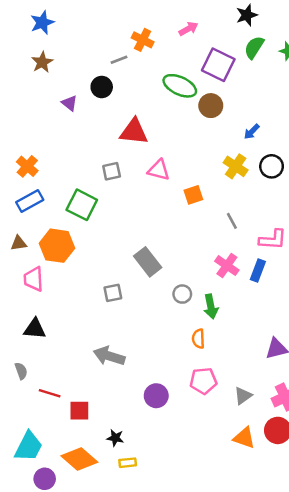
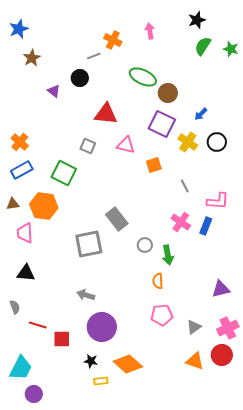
blue star: (42, 23) -> (19, 29), moved
pink arrow: (188, 29) -> (150, 31), turned -70
purple square: (218, 65) -> (162, 124), moved
gray square: (112, 171) -> (88, 146), turned 35
gray square: (113, 293) -> (89, 244), size x1.8
gray arrow: (109, 356) -> (86, 295), size x0.7
purple circle: (156, 396) -> (102, 327), moved, size x1.5
orange diamond: (79, 459) -> (128, 364), moved

